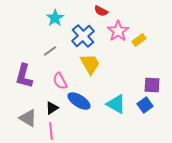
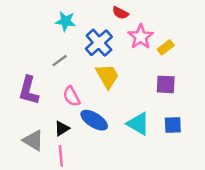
cyan star: (55, 18) -> (66, 21), turned -30
purple square: (152, 85) -> (166, 84), moved
blue square: (145, 105) -> (173, 125), turned 35

